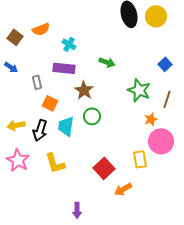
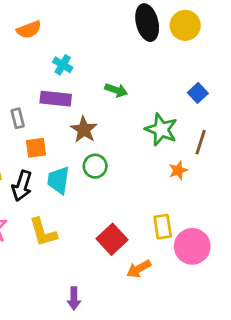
orange semicircle: (41, 29) -> (29, 30), moved
orange square: (50, 103) -> (36, 148), turned -35
pink circle: (161, 141) -> (192, 246), moved

